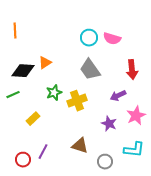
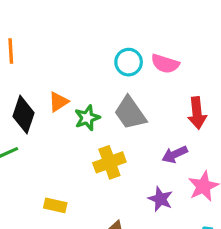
black diamond: (23, 71) -> (23, 115), turned -75
green star: (54, 93) -> (87, 118), moved
yellow rectangle: (33, 119) -> (55, 205), moved, turned 56

